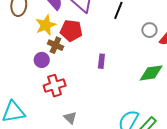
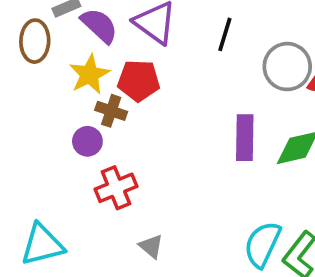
gray circle: (149, 30) -> (287, 67), size x1.6
purple rectangle: (101, 61) -> (245, 138), moved, size x1.6

